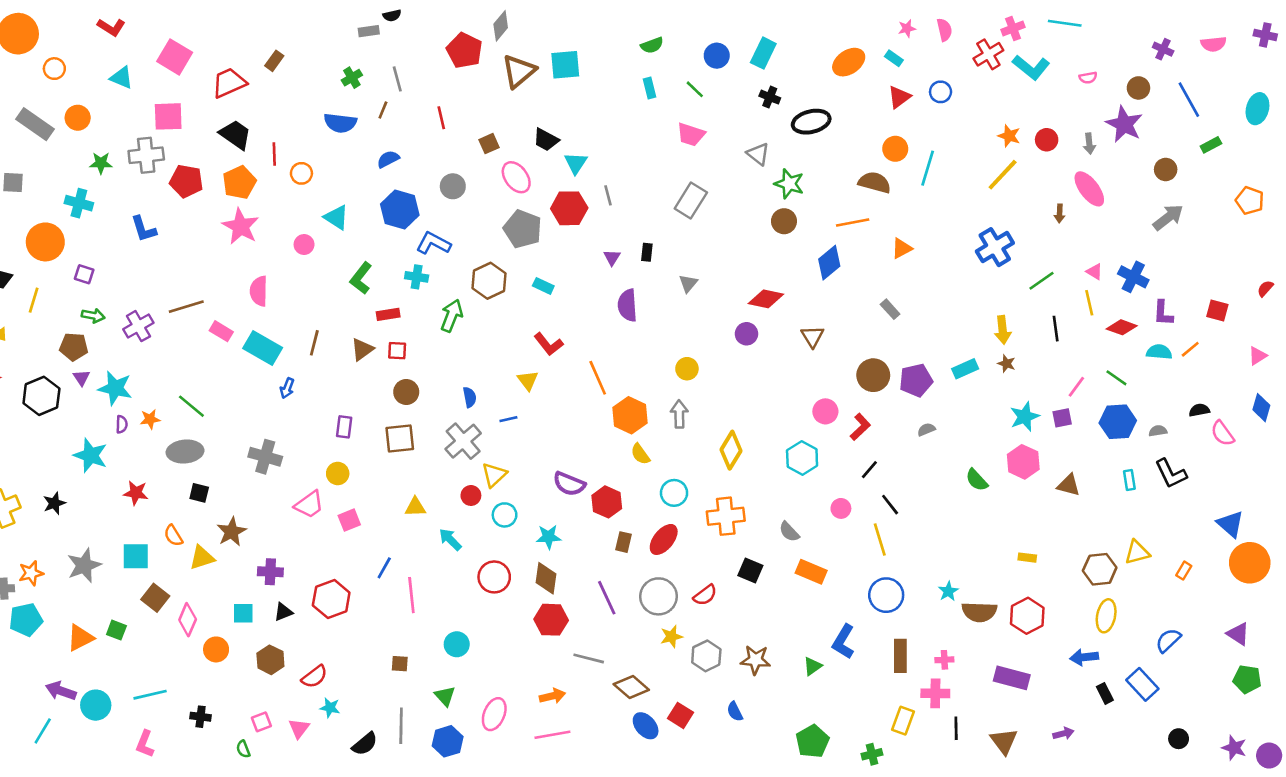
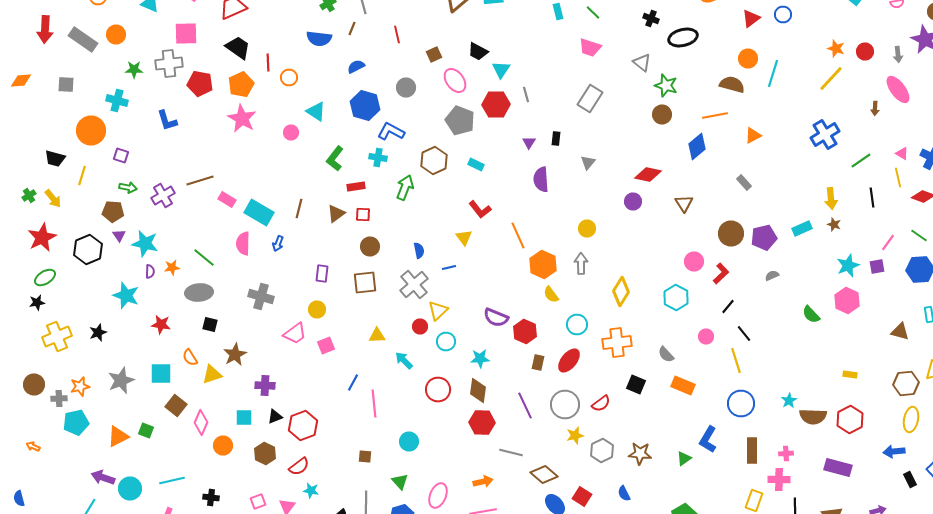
pink semicircle: (259, 291) -> (243, 244), moved
brown triangle: (1069, 485) -> (900, 332), moved
red hexagon: (331, 599) -> (303, 426), moved

